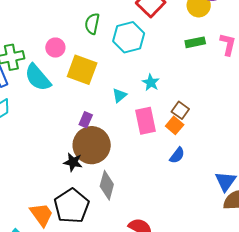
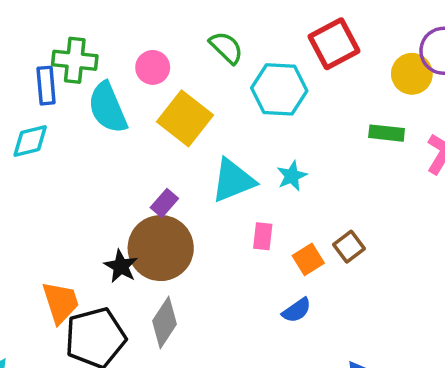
green semicircle: (92, 24) -> (226, 48), turned 105
cyan triangle: (119, 95) -> (233, 181), size x1.8
brown square: (180, 110) -> (349, 247), moved
pink rectangle: (146, 121) -> (263, 236), size x0.6
orange trapezoid: (42, 215) -> (61, 302), moved

